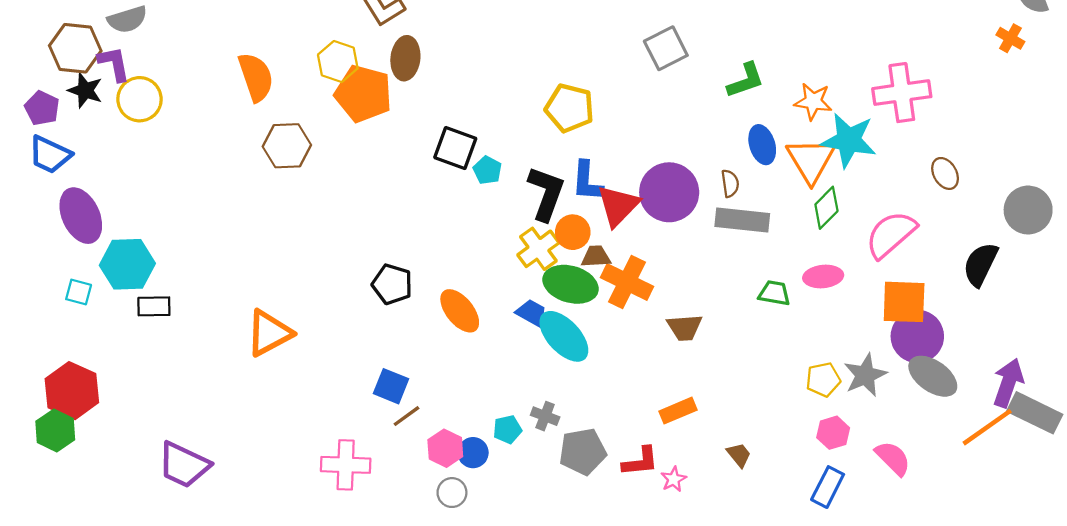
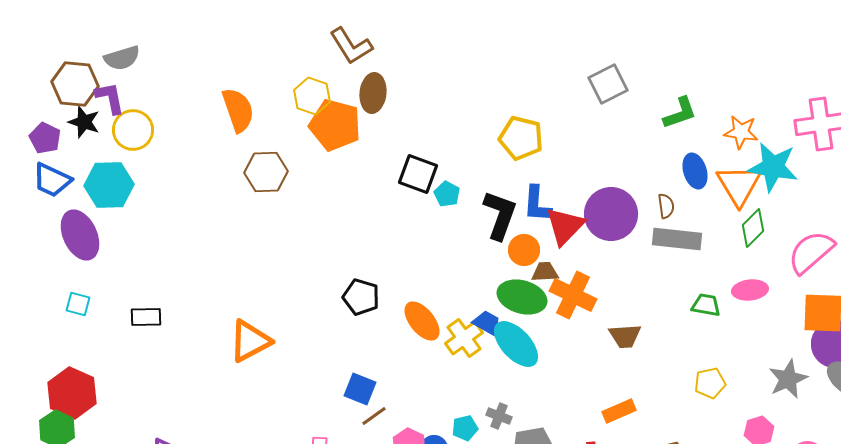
yellow cross: (538, 249) -> (464, 338), moved
cyan hexagon: (127, 264) -> (109, 185), moved
yellow pentagon: (823, 380) -> (710, 383), moved

